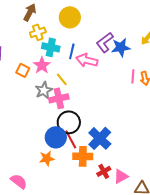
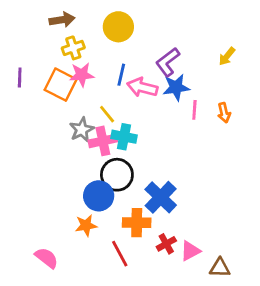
brown arrow: (30, 12) -> (62, 20), turned 54
cyan cross: (51, 47) -> (124, 137), moved
blue star: (121, 47) -> (176, 87), moved
pink star: (42, 65) -> (82, 75), moved, turned 30
orange square: (23, 70) -> (61, 85), moved, size x1.6
pink line: (133, 76) -> (194, 110), moved
red line: (71, 139) -> (120, 254), moved

